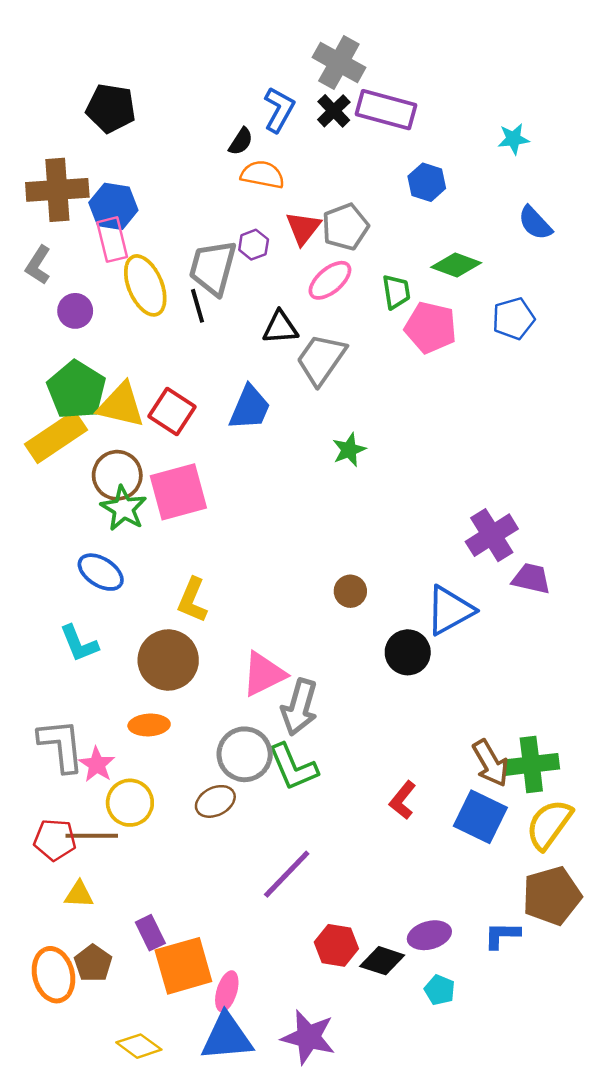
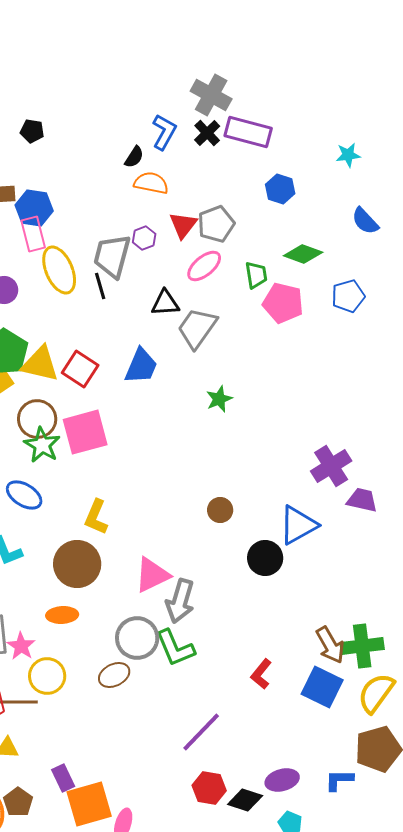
black pentagon: (111, 108) -> (32, 131), size x0.6
purple line: (287, 874) -> (201, 732), moved

